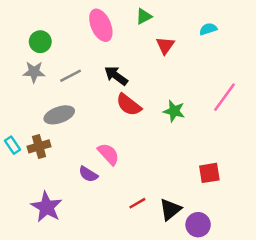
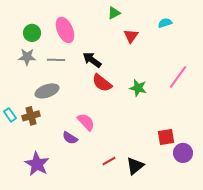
pink ellipse: (101, 25) -> (65, 30), moved
gray line: (71, 76) -> (56, 60), turned 30
purple circle: (198, 225) -> (183, 153), moved

